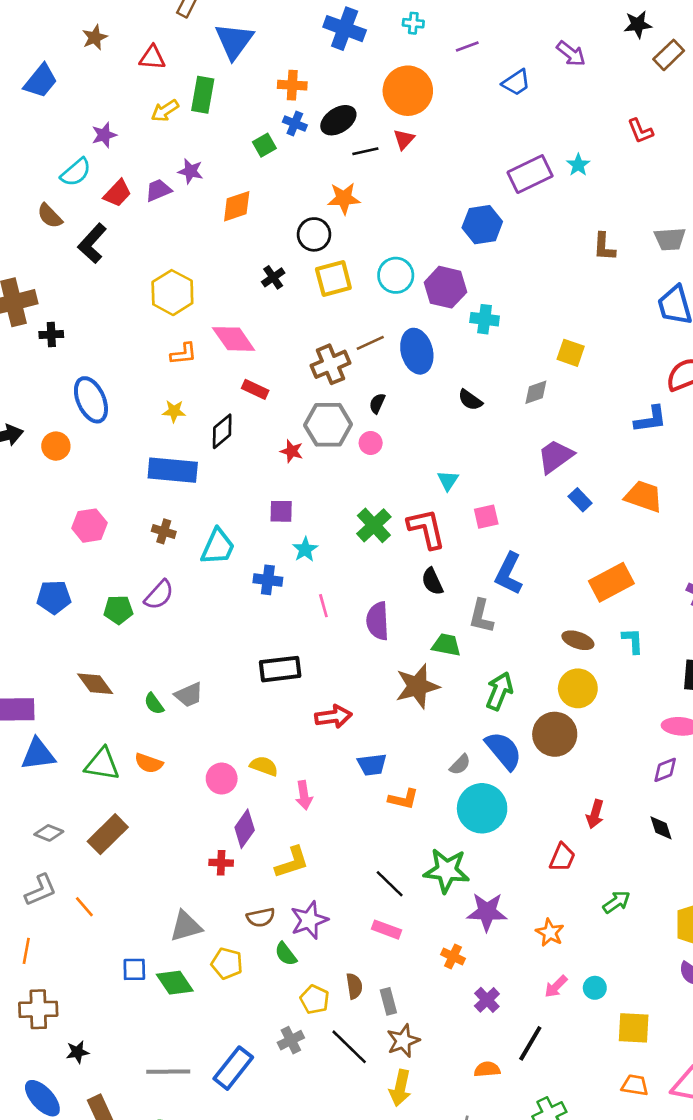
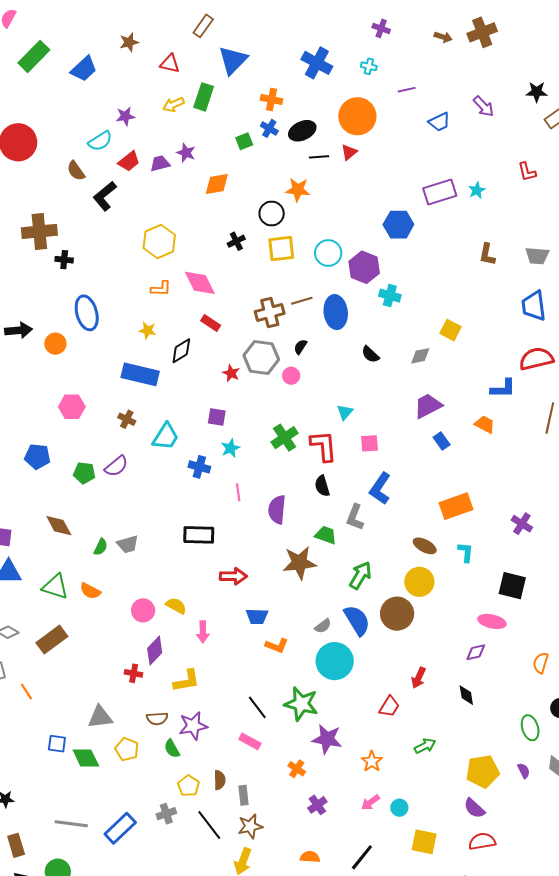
orange trapezoid: (644, 496) -> (485, 424), moved, size x0.7
green semicircle: (154, 704) -> (101, 547), turned -126
black line: (530, 1043) -> (362, 857), moved

